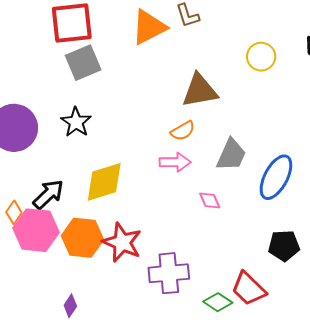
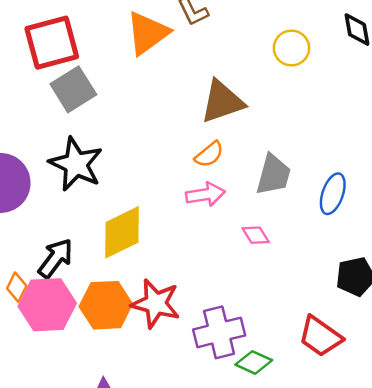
black star: (76, 122) -> (76, 164), size x1.4
blue ellipse: (276, 177) -> (333, 194), size x0.7
green diamond: (218, 302) -> (254, 362), moved

